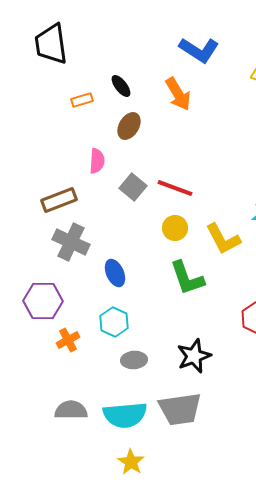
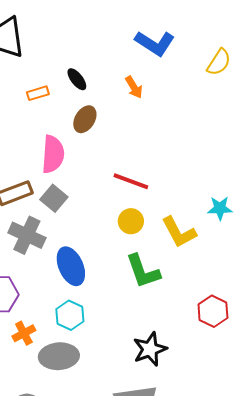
orange arrow: (178, 94) -> (134, 87), size x0.7
pink semicircle: (97, 161) -> (53, 154), size x1.5
gray square: (133, 187) -> (54, 198), moved
blue ellipse: (115, 273) -> (71, 266), size x1.4
gray ellipse: (134, 360) -> (59, 356), moved, size x1.5

